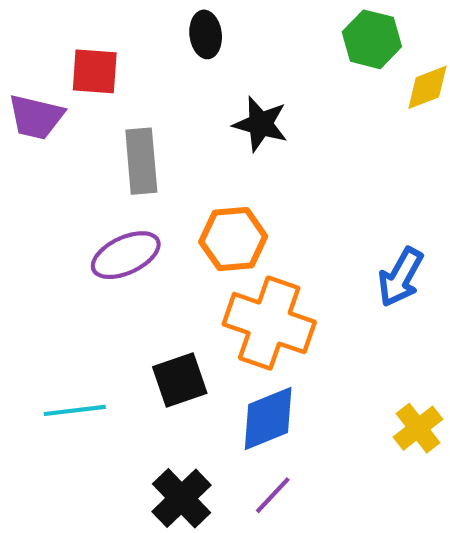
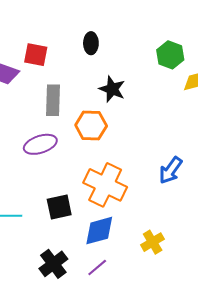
orange hexagon: (233, 239) -> (91, 125), moved
yellow cross: (418, 428) -> (153, 242), moved

